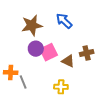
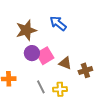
brown cross: (87, 53) -> (85, 70), moved
gray line: (23, 82) -> (41, 87), moved

